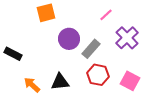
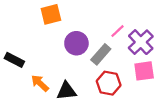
pink line: (106, 15) -> (117, 31), moved
pink square: (130, 81) -> (144, 71), moved, turned -36
orange arrow: (32, 85) -> (40, 83), moved

